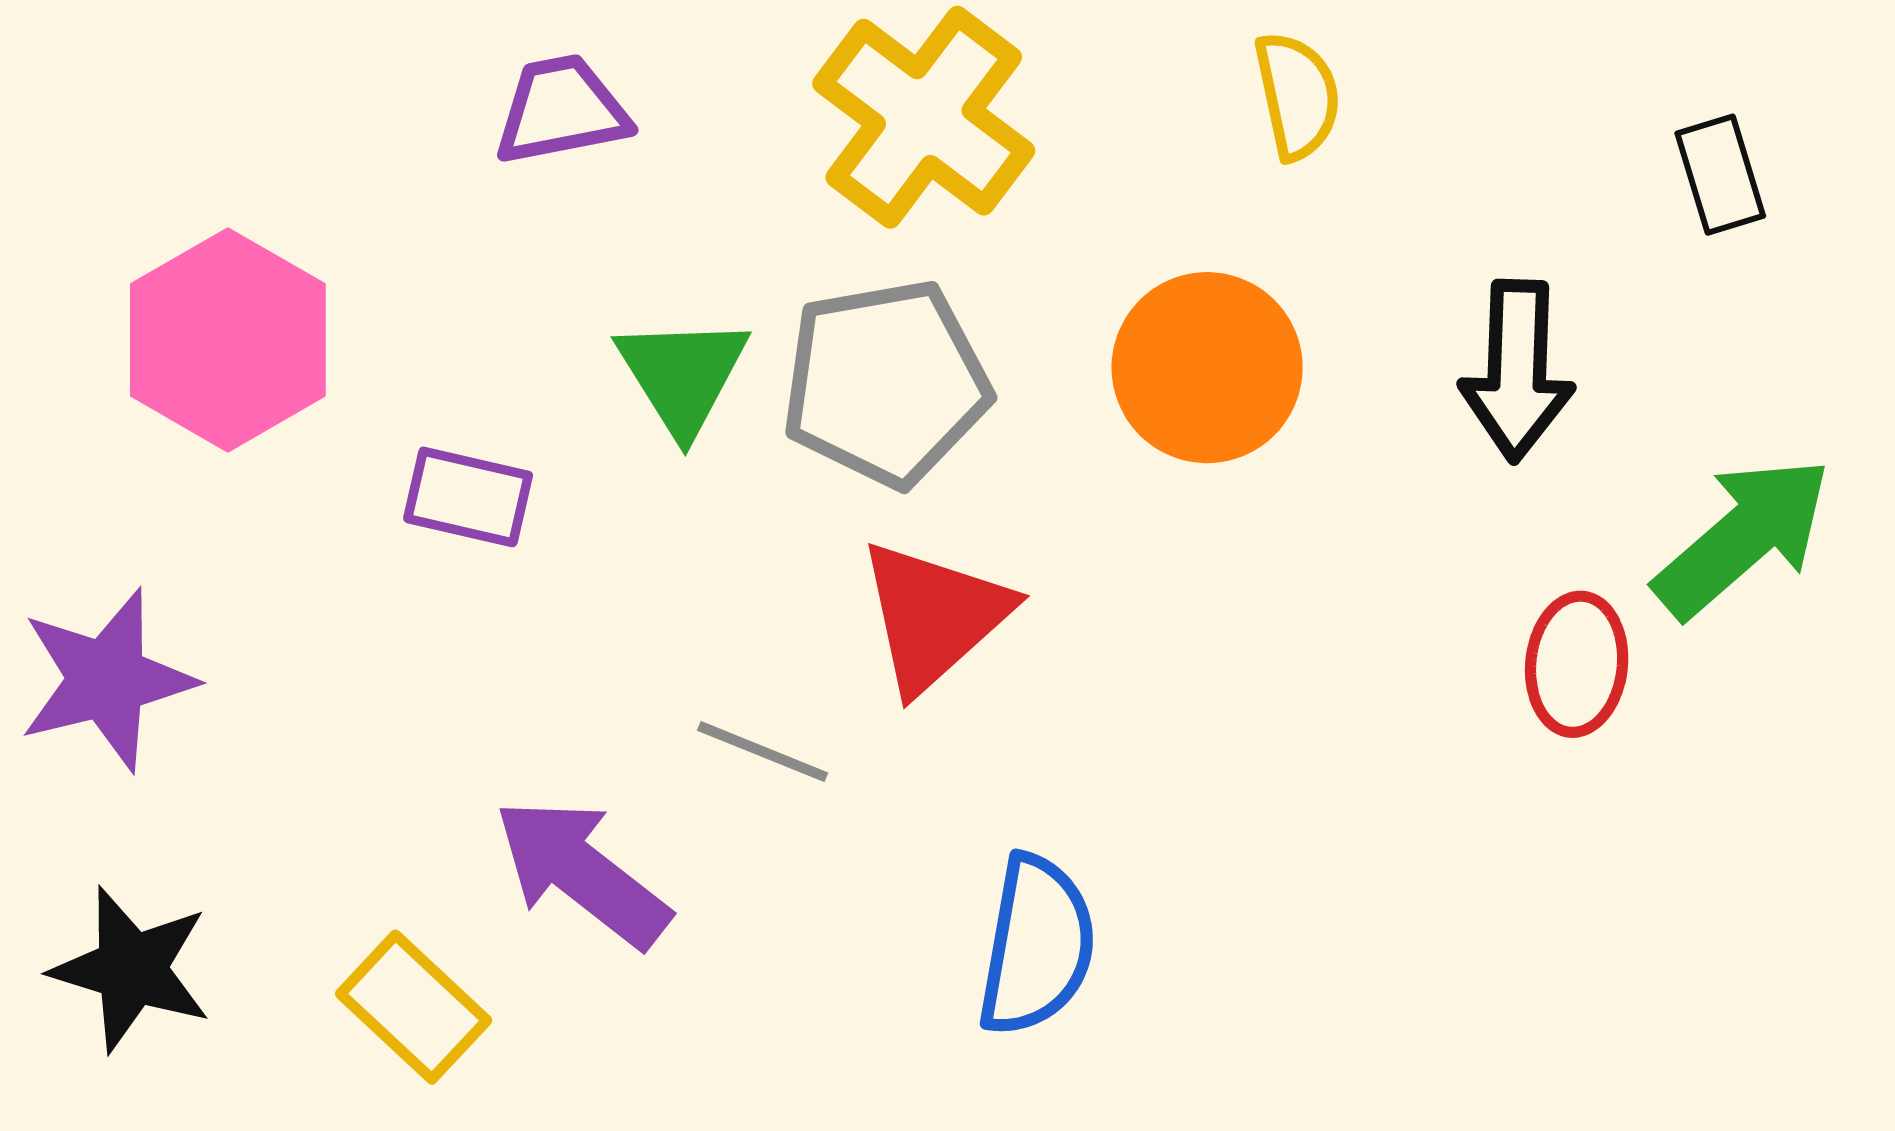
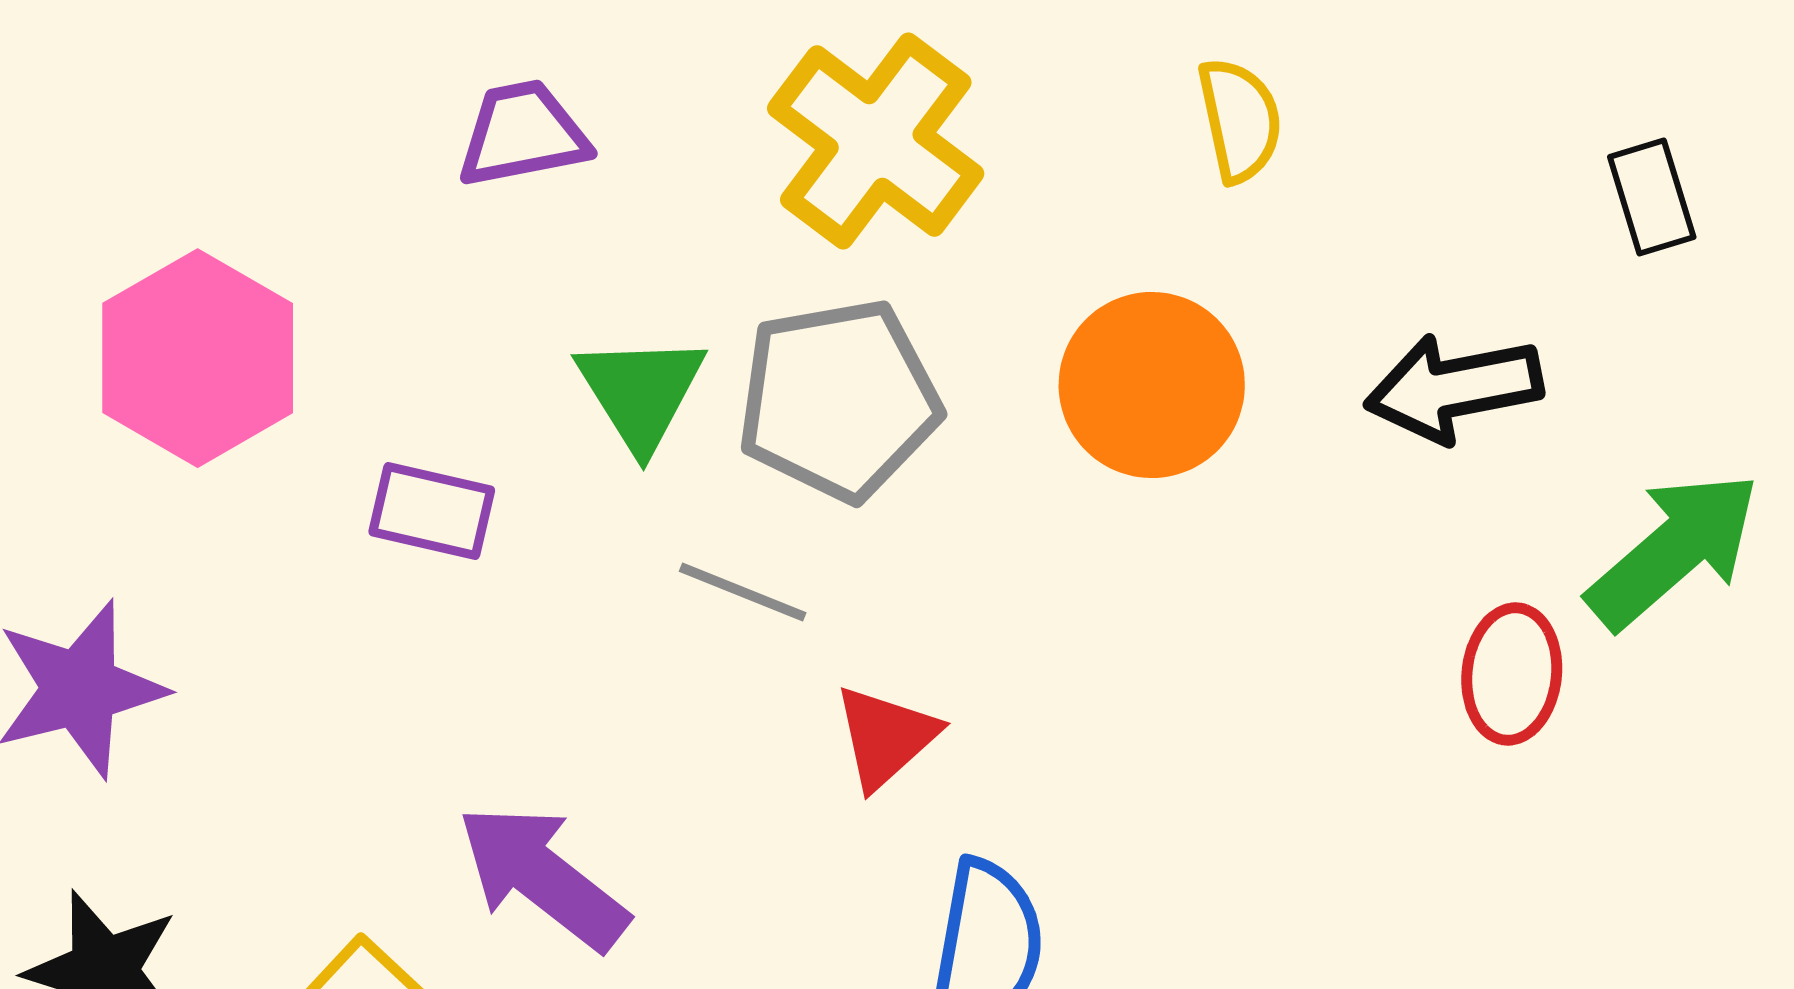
black arrow: (1517, 371) -> (1454, 388), turned 77
red triangle: (934, 616) -> (886, 737), moved, size x0.7
gray line: (763, 752) -> (743, 592), moved

